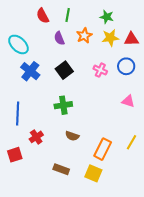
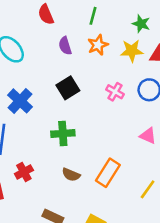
green line: (68, 15) -> (93, 16), moved
green star: (107, 17) -> (141, 24), moved
blue cross: (30, 71) -> (20, 101), moved
orange rectangle: (103, 149) -> (108, 173), moved

